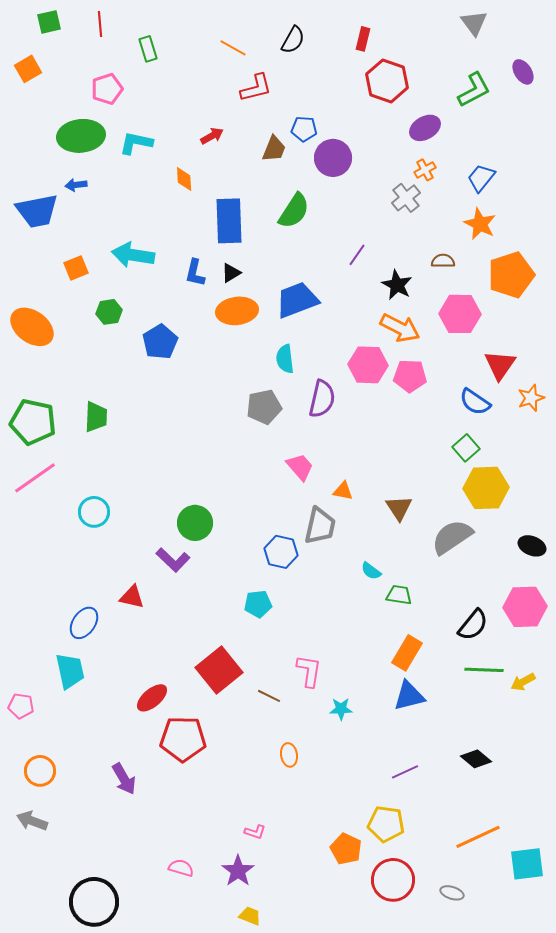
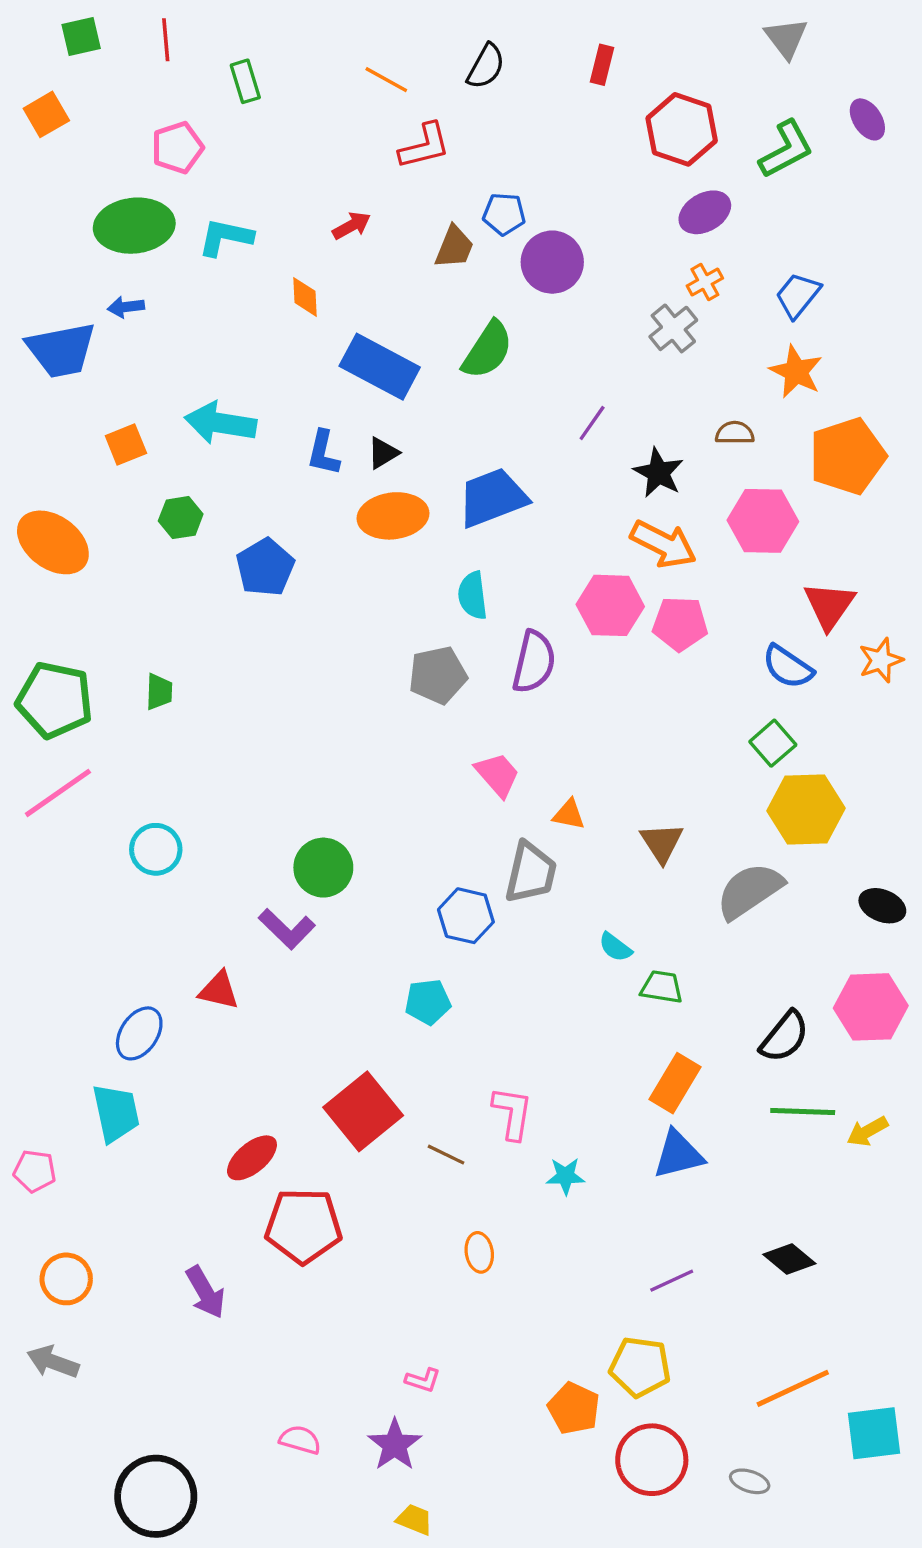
red hexagon: (387, 81) -> (682, 129), moved
blue rectangle: (229, 221) -> (380, 367), turned -60
green trapezoid: (96, 417) -> (159, 692), size x0.7

